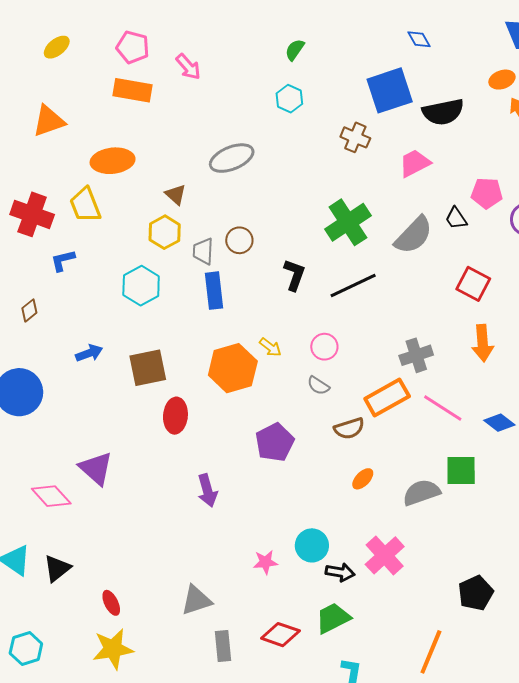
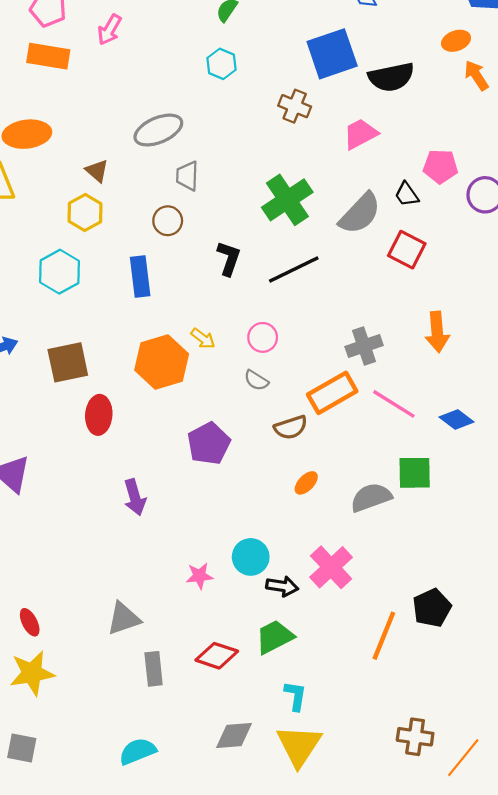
pink arrow: (188, 67) -> (109, 30), turned 72
gray trapezoid: (203, 251) -> (187, 176), moved
red square: (473, 284) -> (407, 250), moved
orange line: (431, 652) -> (384, 636), moved

